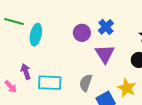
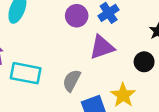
purple triangle: (105, 54) -> (102, 47), turned 35

